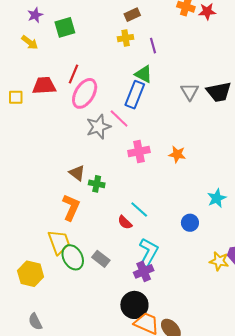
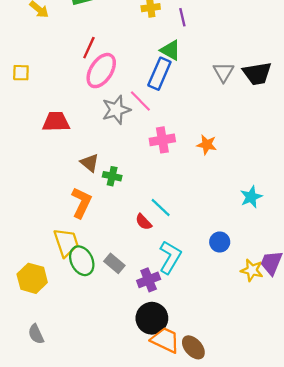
red trapezoid: (44, 86) -> (56, 122), moved
blue circle: (190, 223) -> (220, 242), moved
purple cross: (144, 271) -> (149, 280), moved

